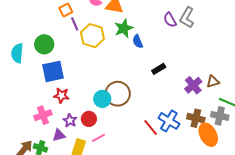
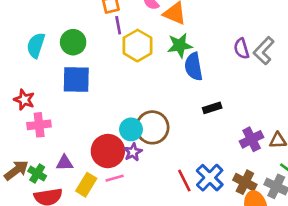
blue semicircle: (138, 41) -> (194, 67), size x1.5
red star: (61, 95) -> (24, 100), moved
pink cross: (43, 115) -> (39, 125), moved
red circle: (89, 119) -> (108, 151), size x1.6
purple star: (70, 121) -> (133, 152), moved

